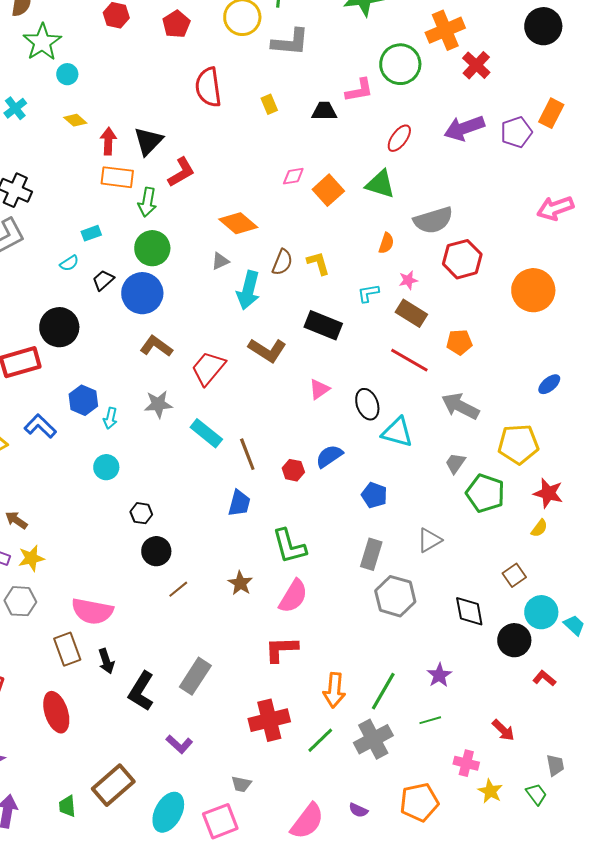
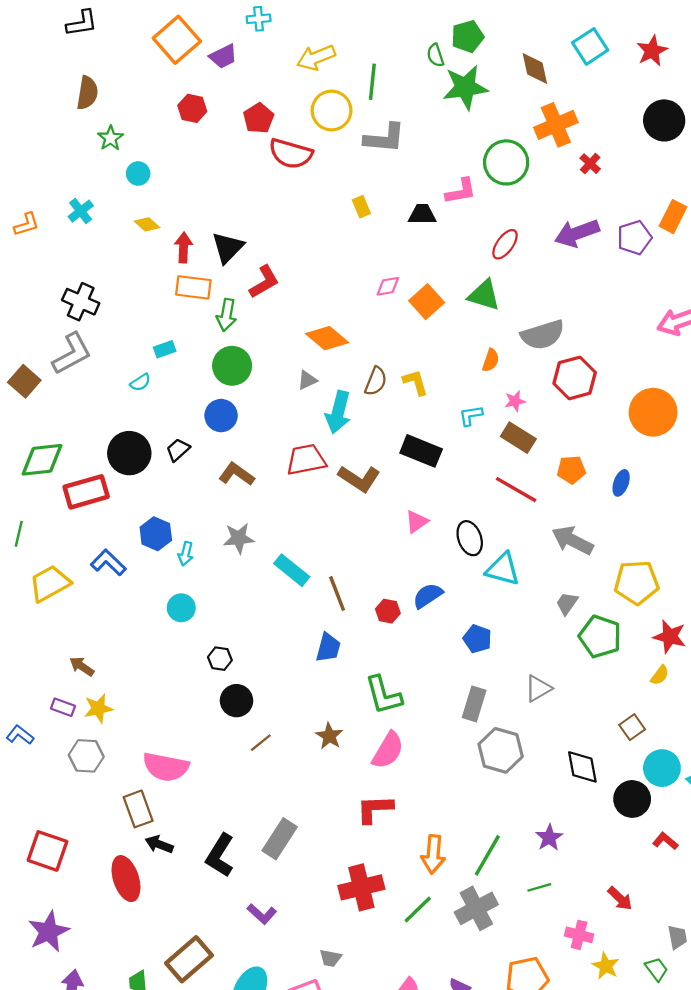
green star: (42, 42) -> (111, 138), size x0.6
red cross: (476, 65) -> (590, 164), size x0.7
red semicircle: (208, 87) -> (291, 154), moved, turned -66
black trapezoid: (103, 280) -> (178, 450), moved
blue circle: (142, 293) -> (221, 416), size x0.7
red trapezoid: (208, 368) -> (306, 460), moved, turned 39
blue ellipse: (549, 384) -> (621, 483), moved, turned -30
black arrow: (106, 661) -> (159, 844), moved, turned 130

